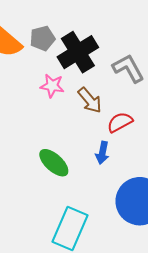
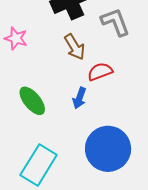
pink star: (52, 86) -> (16, 38), moved

